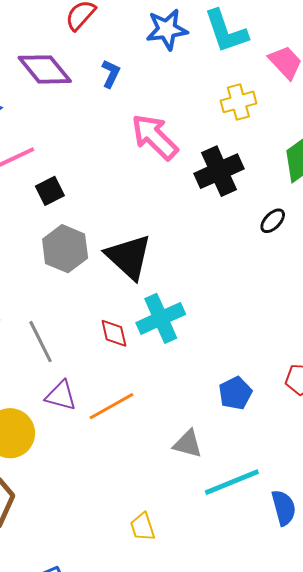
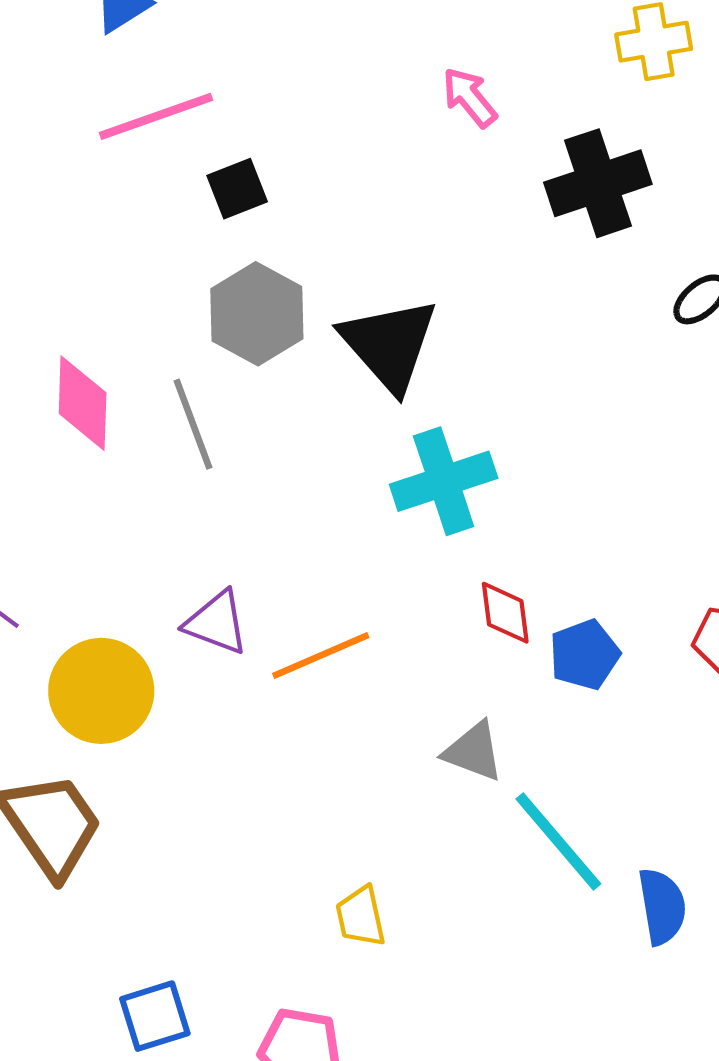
pink arrow: (155, 137) -> (470, 97), size x0.6
red diamond: (114, 333) -> (505, 613), moved
gray line: (40, 342) -> (193, 424), moved
cyan line: (232, 482) -> (558, 841), turned 66

